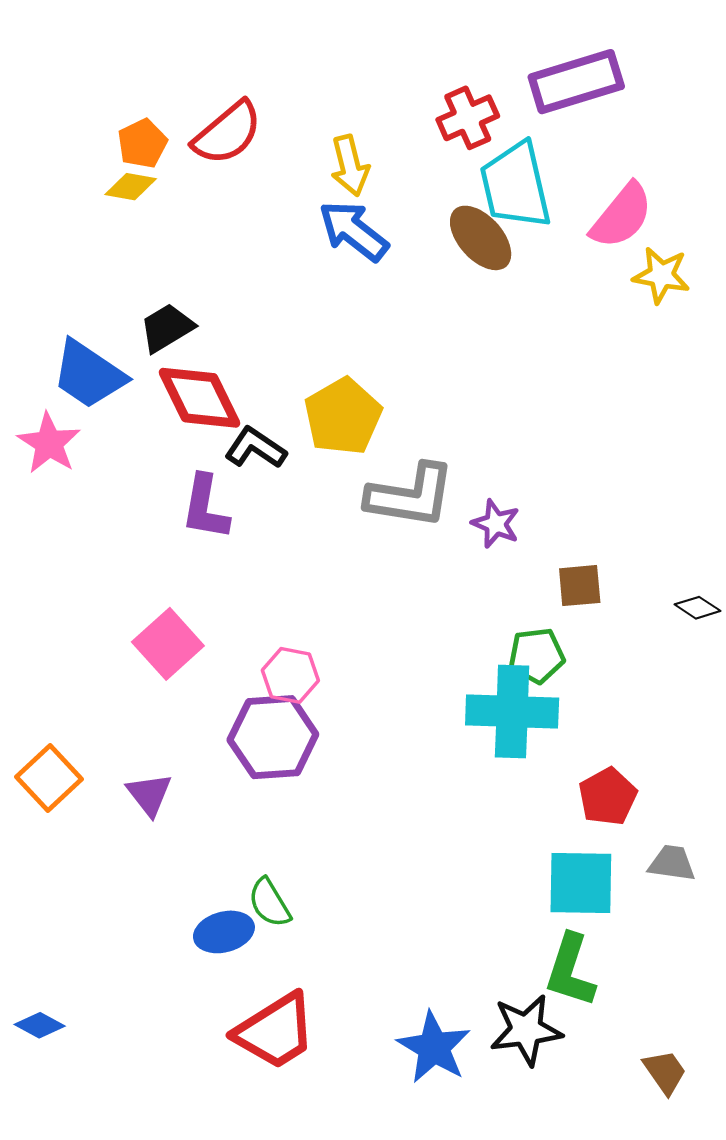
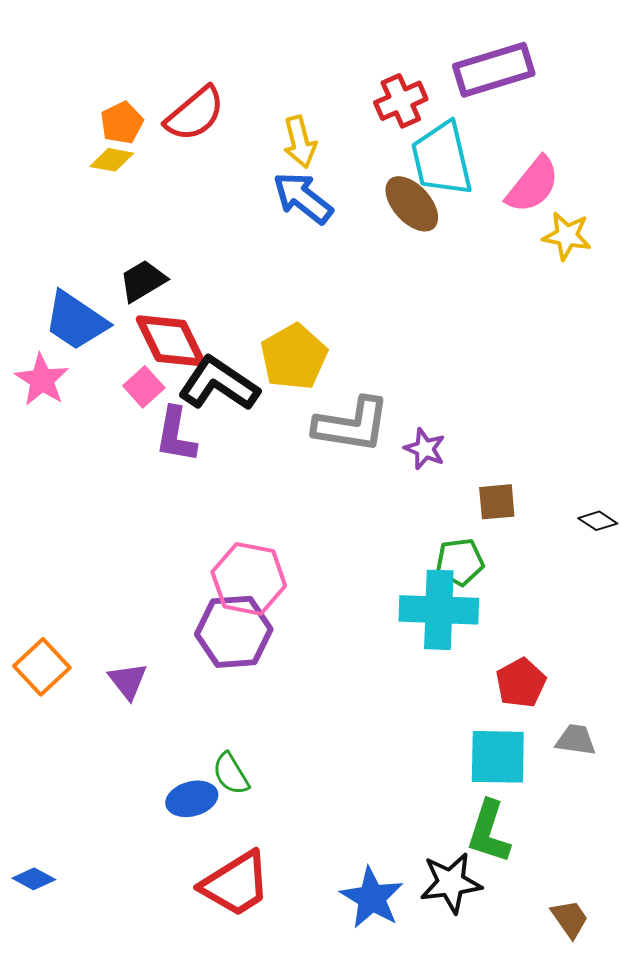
black L-shape: (255, 448) -> (219, 384), size x1.5
pink square: (168, 644) -> (144, 387), moved, size x0.7
pink hexagon: (290, 675) -> (249, 579), size x1.5

